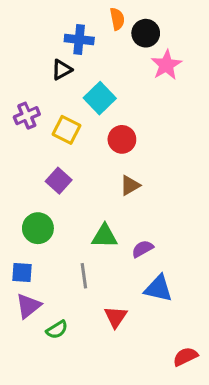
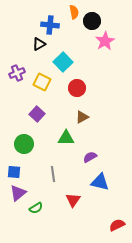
green triangle: (104, 236) -> (66, 138), moved

